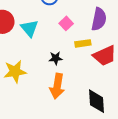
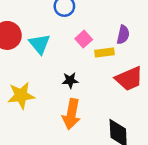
purple semicircle: (99, 19) -> (123, 35), size x0.7
yellow rectangle: (83, 43) -> (104, 52), moved

